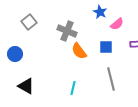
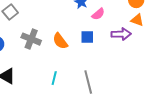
gray cross: (67, 31) -> (31, 39), moved
gray line: (111, 79) -> (88, 82), moved

